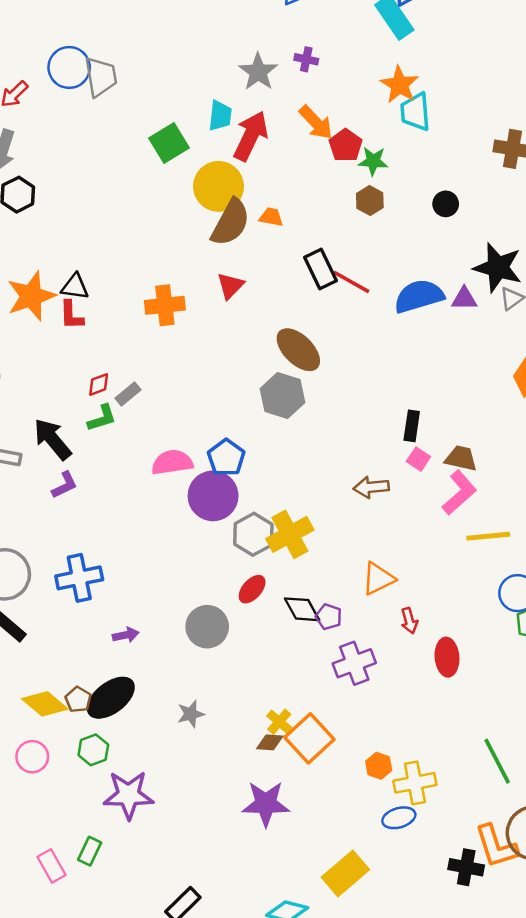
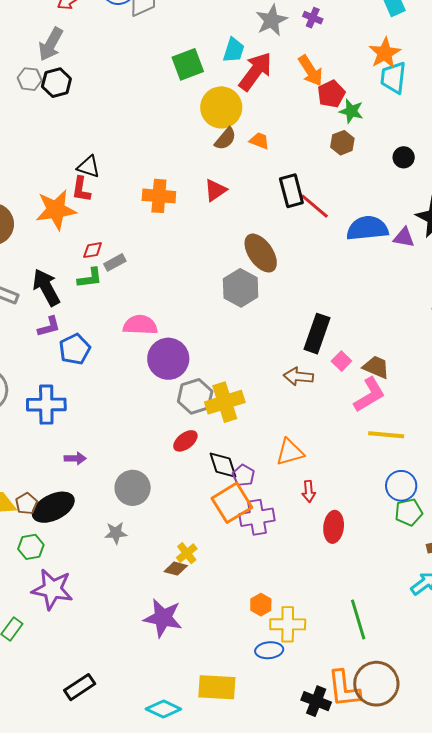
brown semicircle: (231, 222) -> (225, 139), size x0.6
orange star: (31, 296) -> (56, 210), moved
black rectangle: (412, 426) -> (317, 334), moved, size x1.5
blue pentagon: (226, 458) -> (75, 349), moved
gray circle: (207, 627) -> (133, 488), moved
orange square: (309, 738) -> (232, 503), moved
yellow rectangle: (345, 873) -> (217, 687), turned 33

